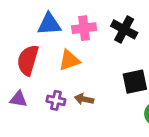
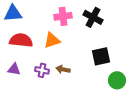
blue triangle: (49, 24) -> (13, 13), moved
red semicircle: (28, 60) -> (21, 40), turned 80

